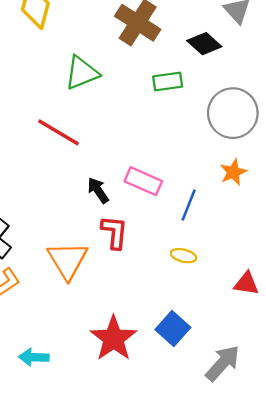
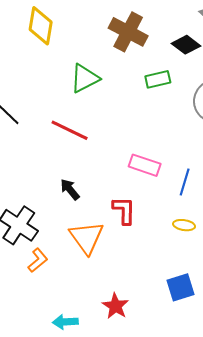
black arrow: (98, 190) -> (70, 189), moved
blue square: (173, 329) -> (181, 287), turned 36
red star: (114, 338) -> (115, 306), moved, size x0.7

